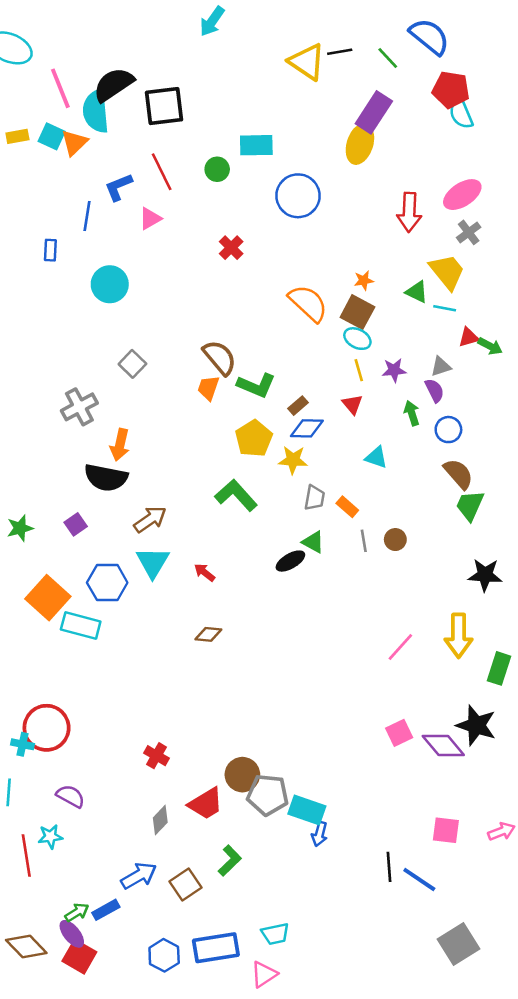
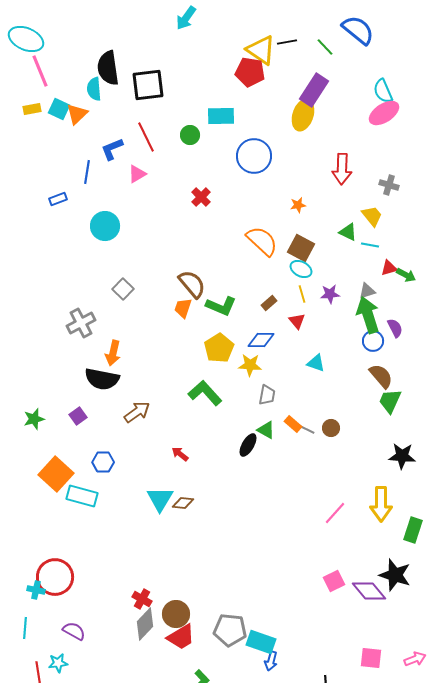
black semicircle: (113, 85) -> (108, 68), turned -64
pink line: (60, 88) -> (40, 71), moved
red pentagon: (451, 90) -> (250, 72), moved
cyan semicircle: (96, 111) -> (94, 89), size x0.7
pink ellipse: (462, 195) -> (384, 113), moved
gray cross: (469, 232) -> (389, 185), turned -36
blue rectangle: (50, 250) -> (58, 199), turned 66
yellow trapezoid: (447, 272) -> (372, 216), size x0.7
orange star: (364, 280) -> (298, 205), moved
purple semicircle: (435, 390) -> (395, 328), moved
brown rectangle: (298, 406) -> (269, 303), moved
green arrow: (412, 413) -> (368, 315), moved, size x1.8
orange rectangle: (347, 507) -> (293, 424), moved
gray line: (364, 541) -> (306, 429), turned -54
black ellipse: (290, 561) -> (248, 445), turned -30
cyan triangle: (153, 562) -> (160, 499), moved
blue hexagon: (107, 583) -> (103, 462), size x0.7
brown circle: (242, 775) -> (176, 614), moved
gray diamond: (160, 820) -> (145, 624), moved, size x1.4

